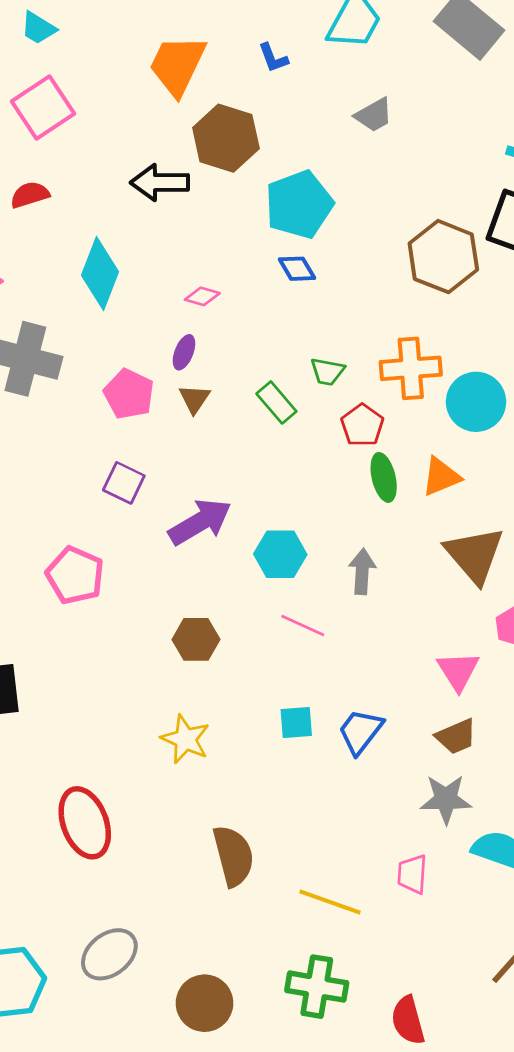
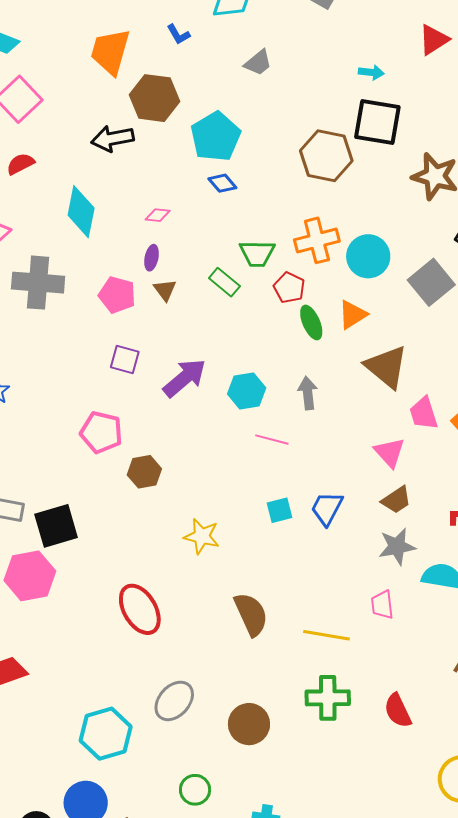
green trapezoid: (327, 372) -> (257, 253), size x1.4
brown hexagon: (196, 639) -> (144, 472), moved

